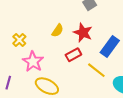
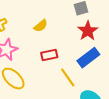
red star: (83, 33) -> (88, 31), moved

